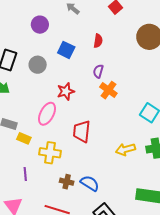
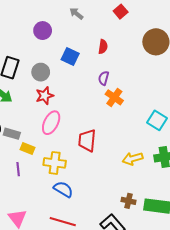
red star: (66, 91) -> (45, 96), moved
purple line: (25, 174) -> (18, 169), moved
brown cross: (67, 182) -> (129, 201), moved
blue semicircle: (90, 183) -> (63, 189), moved

